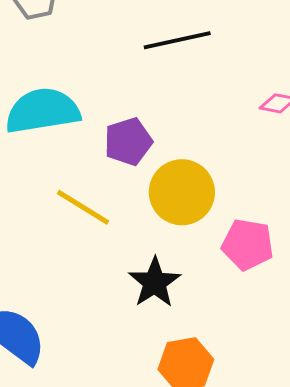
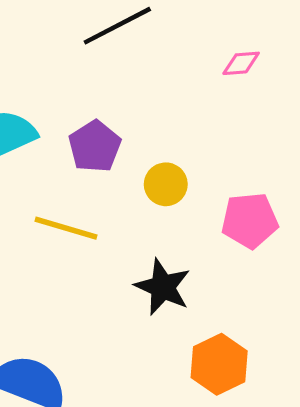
yellow circle: (182, 192) -> (166, 184), size x0.6

